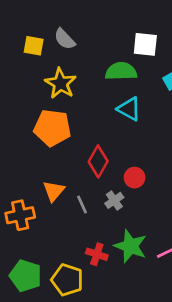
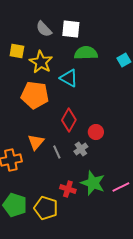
white square: (145, 44) -> (71, 29), moved
yellow square: (34, 46) -> (17, 51), moved
cyan triangle: (129, 109) -> (69, 78), moved

